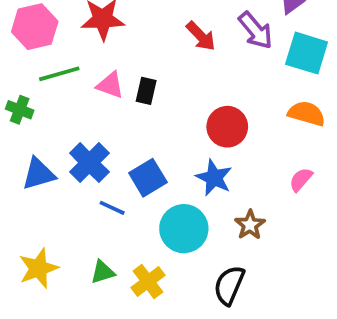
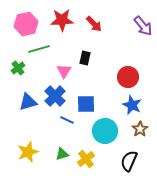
red arrow: (201, 36) -> (94, 24), moved
pink triangle: (110, 85) -> (64, 71), moved, turned 42
green cross: (20, 110) -> (18, 68), turned 32
blue square: (148, 178) -> (86, 104), turned 30
blue star: (214, 178) -> (132, 105), moved

